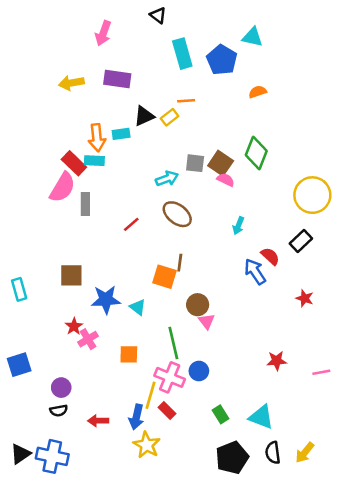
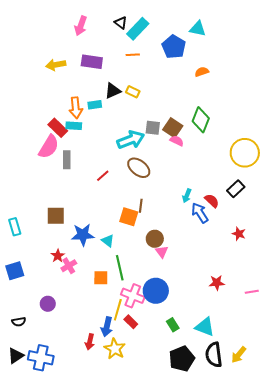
black triangle: (158, 15) -> (121, 23), moved
cyan rectangle: (182, 54) -> (138, 29), moved, turned 60
orange line: (186, 101) -> (133, 55), moved
yellow rectangle: (170, 117) -> (133, 92), turned 64
cyan arrow: (167, 178) -> (131, 140), size x1.5
cyan arrow: (238, 226) -> (187, 196), moved
green line: (173, 343) -> (120, 268), moved
blue square: (19, 365) -> (15, 271), moved
blue circle: (199, 371) -> (156, 291), size x1.6
black semicircle: (59, 411) -> (19, 322), moved
red arrow: (98, 421) -> (90, 342), moved, turned -77
black semicircle: (273, 453) -> (214, 355), size x1.4

